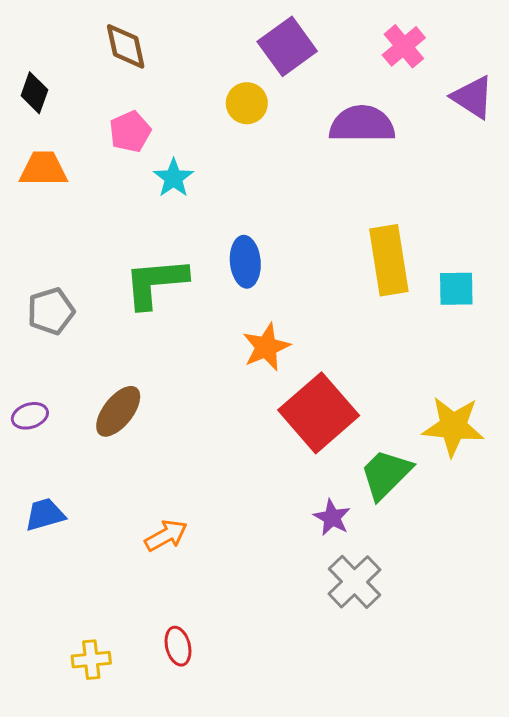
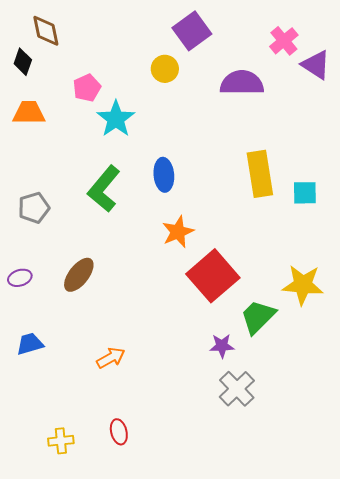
brown diamond: (126, 46) -> (46, 31), moved
pink cross: (404, 46) -> (284, 41), moved
cyan star: (174, 178) -> (116, 119), size x1.4
green L-shape: (156, 283) -> (104, 189), turned -45
purple star: (332, 518) -> (222, 346), turned -30

